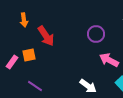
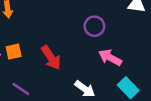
red arrow: (46, 36) -> (51, 58), moved

